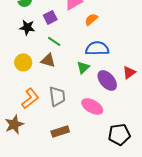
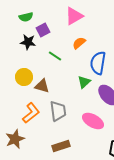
purple square: (50, 17) -> (43, 30), moved
orange semicircle: (91, 19) -> (79, 43), moved
blue semicircle: (97, 48) -> (98, 63), turned -80
brown triangle: (48, 60) -> (42, 86), moved

